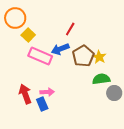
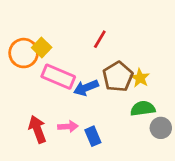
orange circle: (15, 18) -> (24, 53), moved
blue arrow: (60, 49) -> (86, 88), moved
blue rectangle: (42, 104) -> (93, 136), moved

